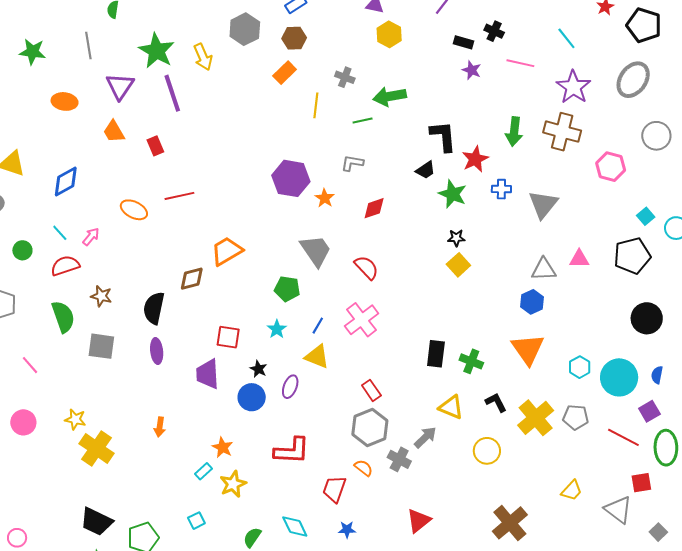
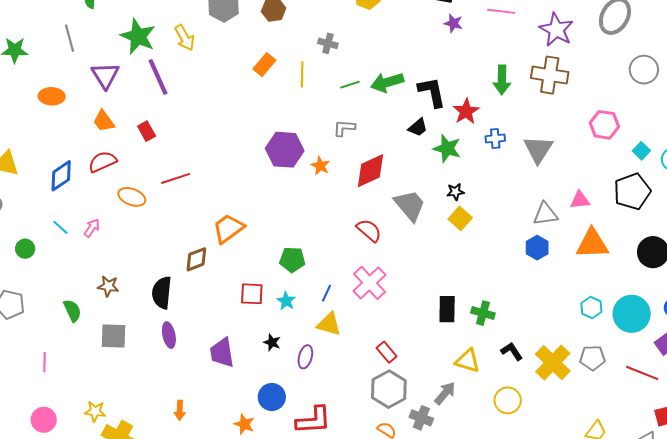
orange rectangle: (285, 73) -> (264, 65), moved
green arrow: (390, 96) -> (387, 82), moved
pink hexagon: (611, 167) -> (604, 125), moved
red diamond: (374, 208) -> (371, 171), size x1.5
gray trapezoid: (316, 251) -> (410, 205), moved
red semicircle: (65, 266) -> (102, 162), moved
green semicircle: (63, 317) -> (72, 311), size x0.7
red square: (228, 337) -> (252, 294), moved
orange triangle: (528, 349) -> (592, 244), moved, turned -51
pink line: (30, 365) -> (44, 362), turned 48
blue circle: (252, 397) -> (272, 397), moved

